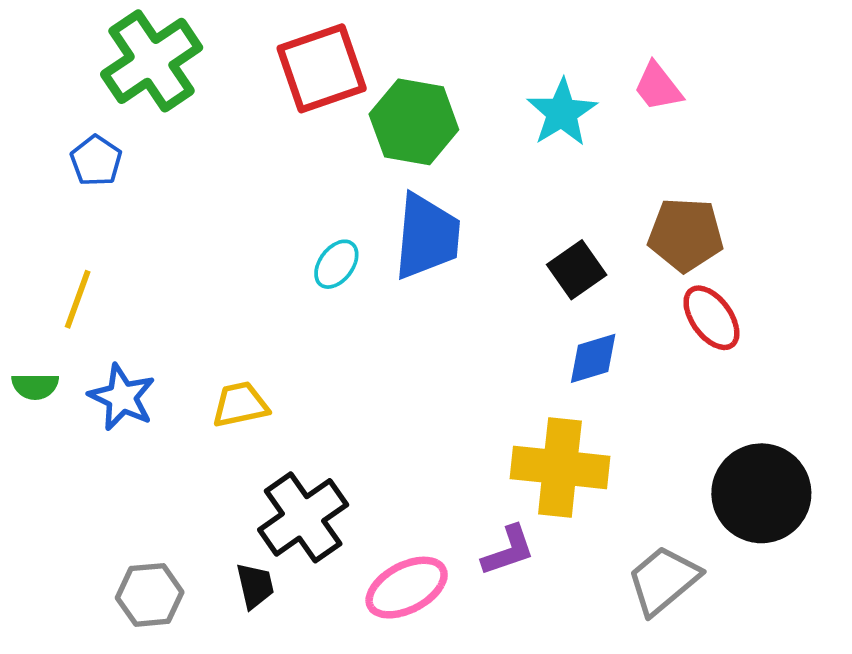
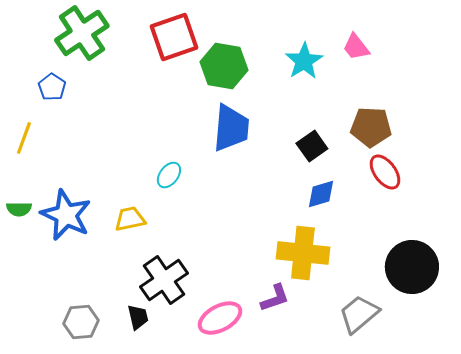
cyan ellipse: (336, 264) -> (169, 175), moved
yellow line: (78, 299) -> (24, 138), moved
blue star: (122, 397) -> (66, 215), size x1.4

